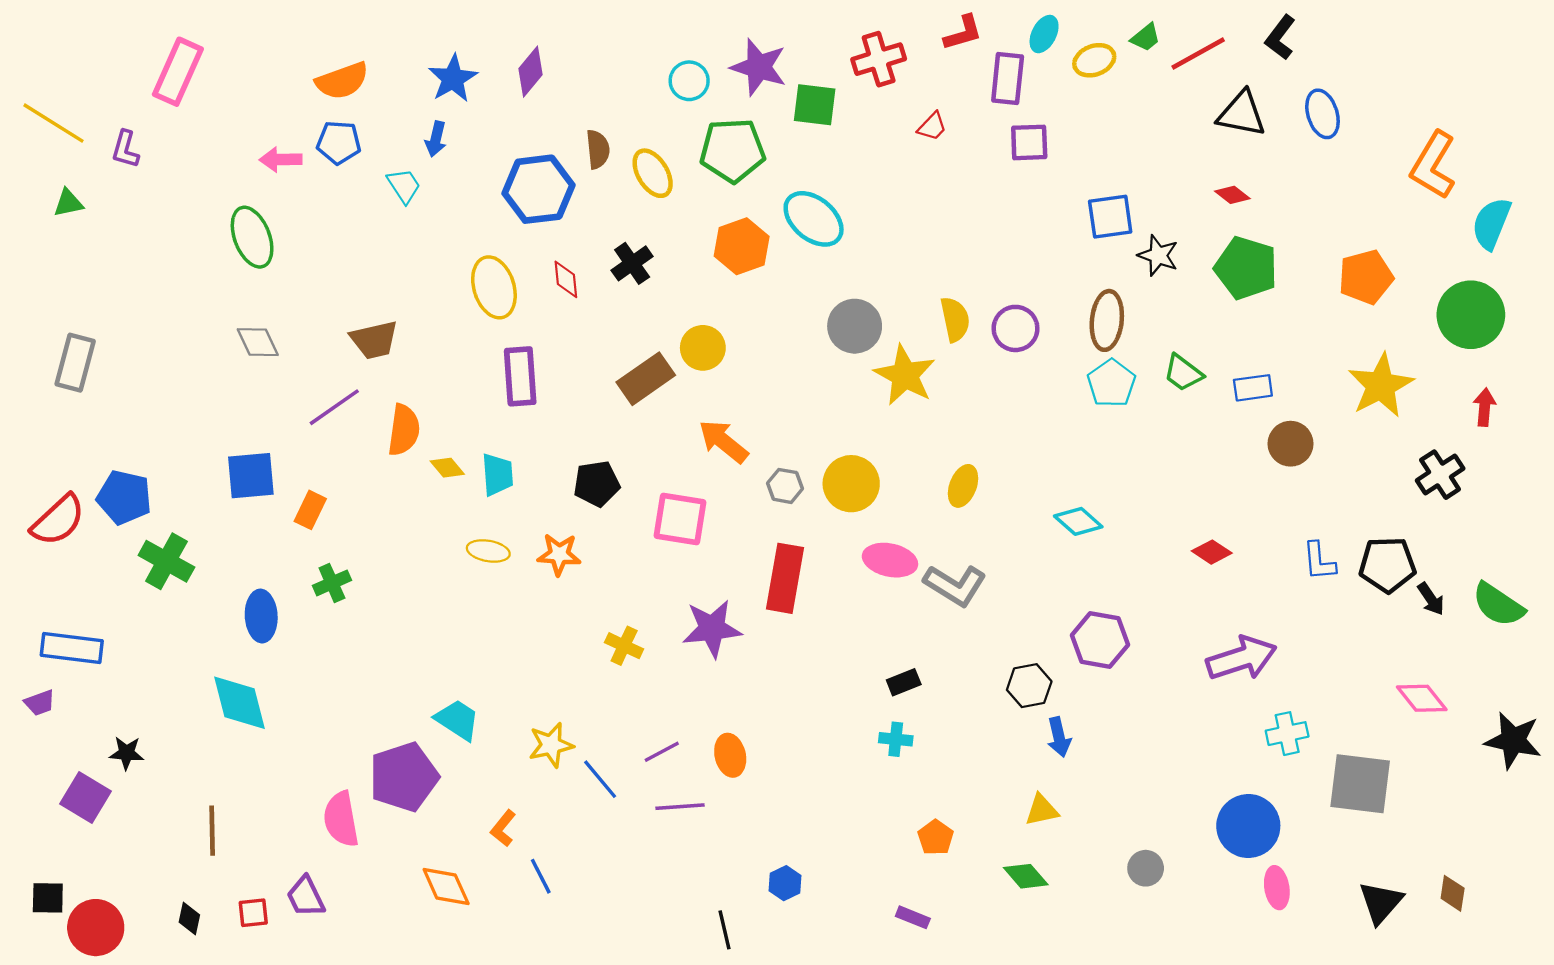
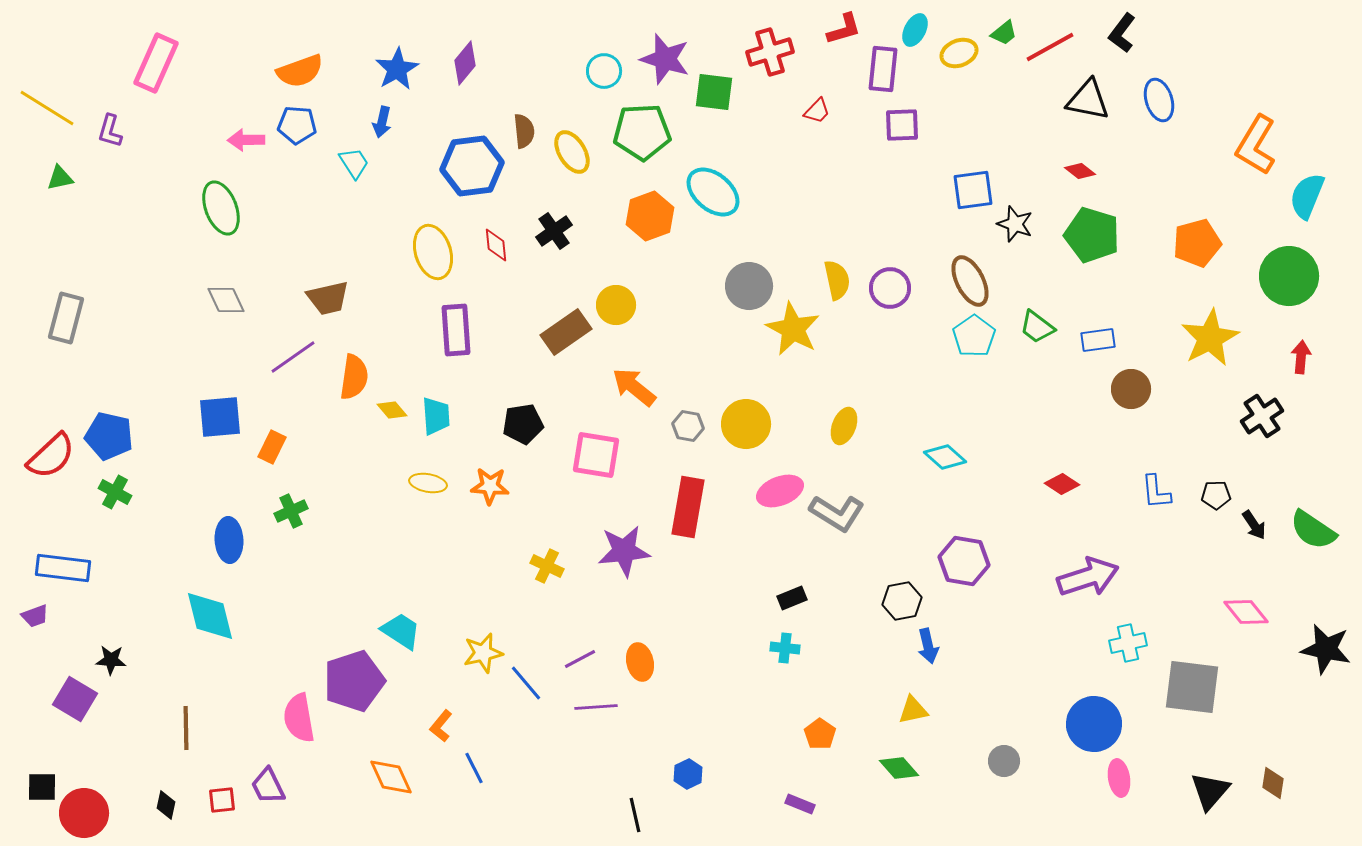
brown ellipse: (1107, 320) -> (970, 281), turned -33
pink ellipse: (890, 560) -> (780, 491), turned -33
green cross: (166, 561) -> (115, 492), moved, size x0.7
black pentagon: (1388, 565) -> (1216, 495), size x0.6

